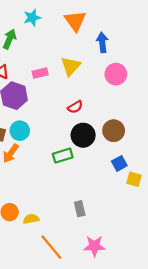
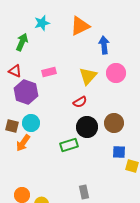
orange triangle: (75, 21) -> (80, 26), turned 40
yellow triangle: (71, 66) -> (88, 76), moved
blue square: (119, 163) -> (119, 152), turned 32

